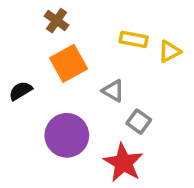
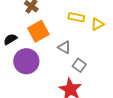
black semicircle: (21, 91) -> (10, 39), moved
purple circle: (67, 135) -> (26, 61), moved

